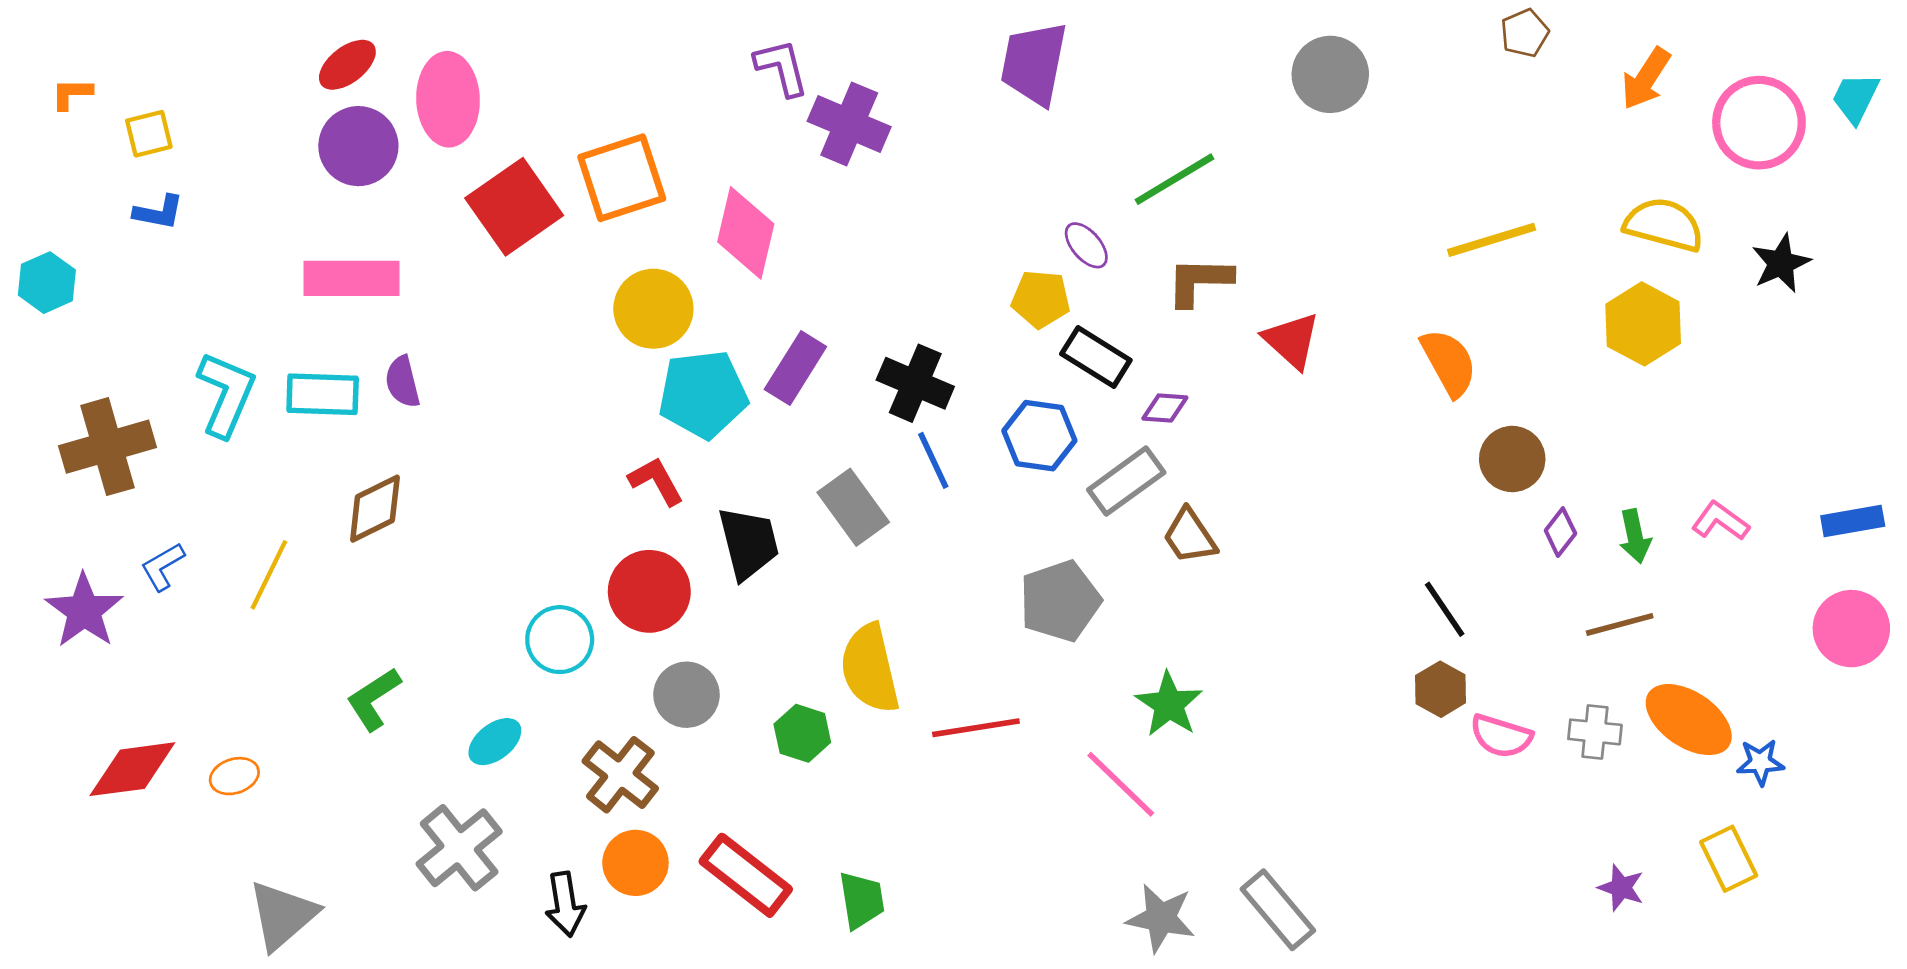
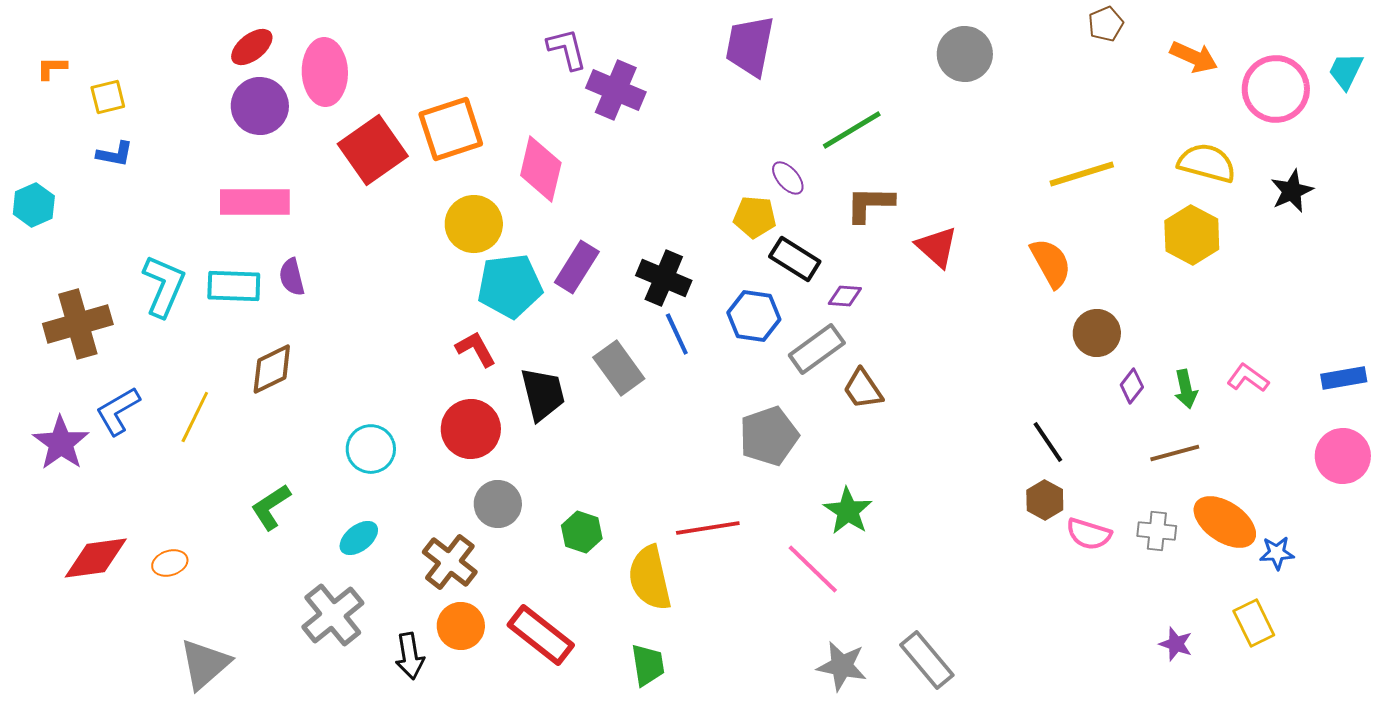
orange arrow: (1646, 79) -> (1194, 57), turned -99
blue L-shape: (163, 567) -> (118, 411), size x1.4
cyan circle: (560, 640) -> (371, 449), moved
yellow semicircle: (870, 669) -> (650, 578), moved
green trapezoid: (862, 900) -> (648, 665), moved

